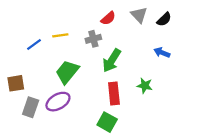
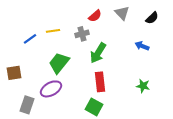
black semicircle: (164, 19) -> (152, 18), moved
green star: (145, 86) -> (143, 86), moved
gray rectangle: (31, 107) -> (27, 105), moved

